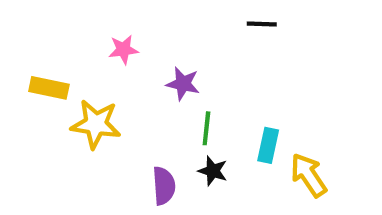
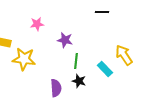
cyan rectangle: (268, 145) -> (105, 69), turned -56
yellow arrow: (309, 175) -> (124, 55), moved

